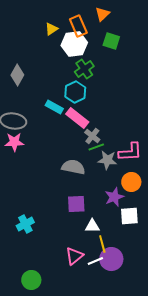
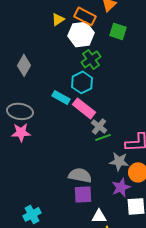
orange rectangle: (78, 26) -> (85, 16), turned -40
gray star: (107, 160) -> (119, 161), moved
gray semicircle: (73, 167) -> (80, 175), moved

